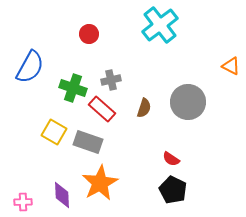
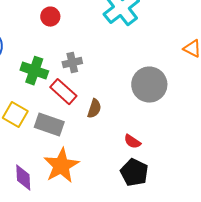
brown semicircle: (144, 108) -> (94, 109), moved

